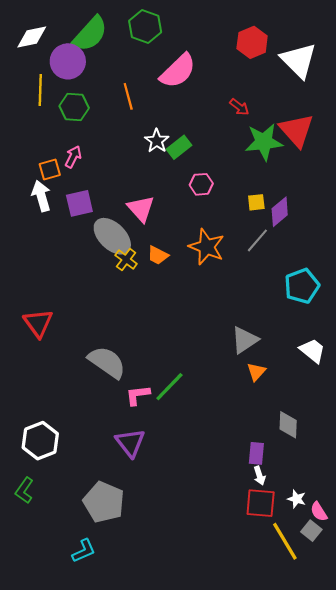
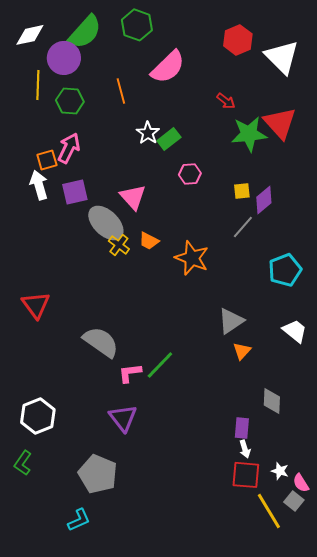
pink arrow: (73, 157) -> (69, 148), size x1.4
orange star: (207, 247) -> (192, 258), moved

